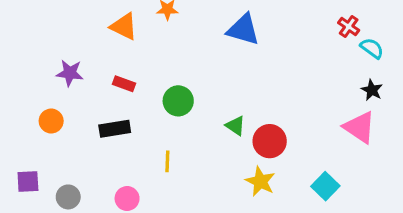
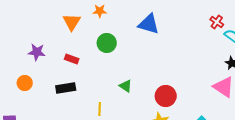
orange triangle: (124, 26) -> (72, 22), turned 36
green circle: (178, 101) -> (107, 43), moved
green triangle: (236, 126) -> (126, 86), moved

